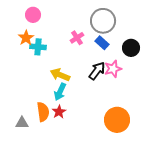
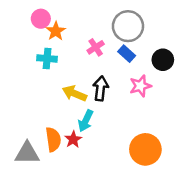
orange star: (26, 38) -> (56, 31), moved
black arrow: (97, 71) -> (101, 88), moved, turned -30
cyan arrow: (60, 92) -> (86, 121), moved
gray triangle: (22, 123) -> (27, 153), size x1.5

